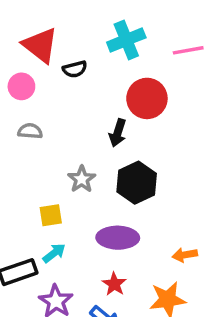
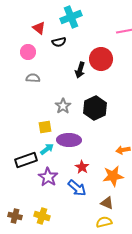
cyan cross: (126, 40) -> (71, 17), moved
red triangle: (40, 45) -> (39, 28), size x0.6
black arrow: (118, 133) -> (80, 70), moved
purple ellipse: (118, 238) -> (69, 140), moved

